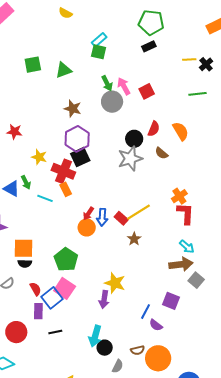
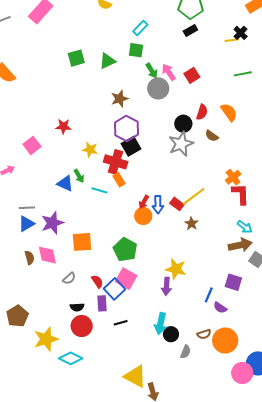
green square: (99, 52) -> (136, 50), moved
black cross: (206, 64) -> (241, 33), moved
brown star: (73, 109) -> (120, 99), turned -30
black semicircle: (25, 263) -> (77, 307), moved

